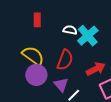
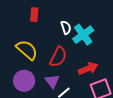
white semicircle: (70, 30) -> (66, 27), turned 56
purple circle: (36, 75) -> (24, 81), moved

